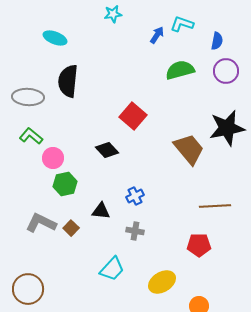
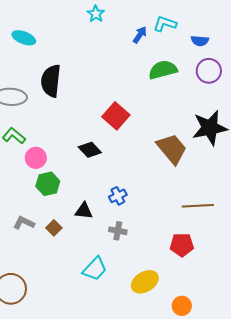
cyan star: (113, 14) -> (96, 14), turned -30
cyan ellipse: (55, 38) -> (24, 38), moved
blue semicircle: (217, 41) -> (200, 41), turned 84
gray L-shape: (41, 223) -> (24, 223), size x0.7

